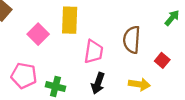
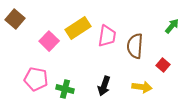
yellow rectangle: (70, 20) -> (78, 28), turned 55
pink trapezoid: (94, 52) -> (107, 36), moved

